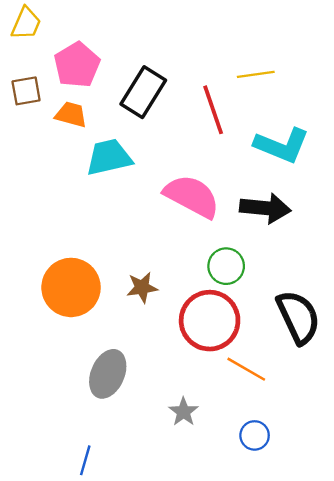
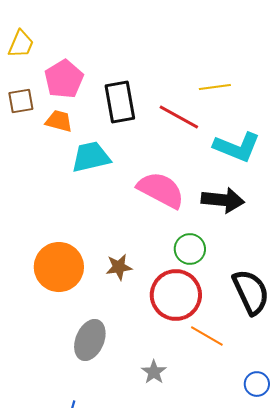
black rectangle: (143, 92) -> (120, 102), turned -42
red line: (213, 110) -> (179, 117), turned -42
blue circle: (255, 435) -> (257, 384), moved

